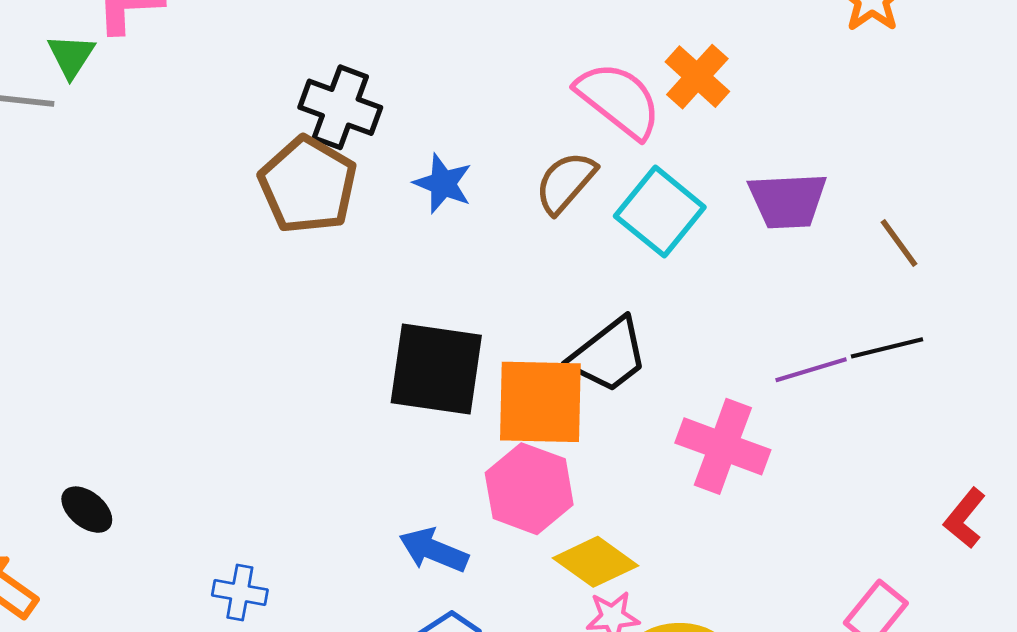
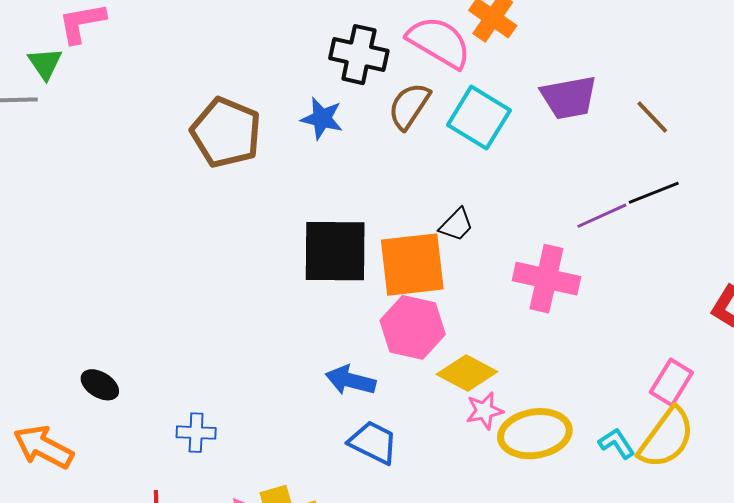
black cross: (340, 107) -> (359, 55), moved
black trapezoid: (609, 355) -> (456, 225), size x0.6
blue cross: (240, 593) -> (196, 433), moved

